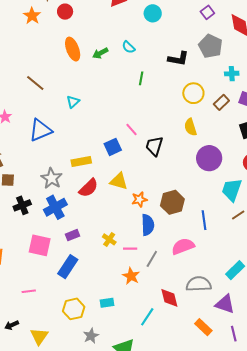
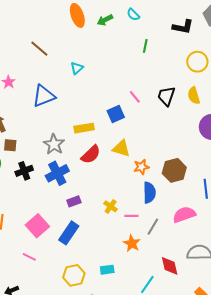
black trapezoid: (154, 146) -> (166, 96), moved
pink square: (40, 245) -> (37, 226), moved, turned 35
pink line: (29, 291) -> (29, 257), turned 32

